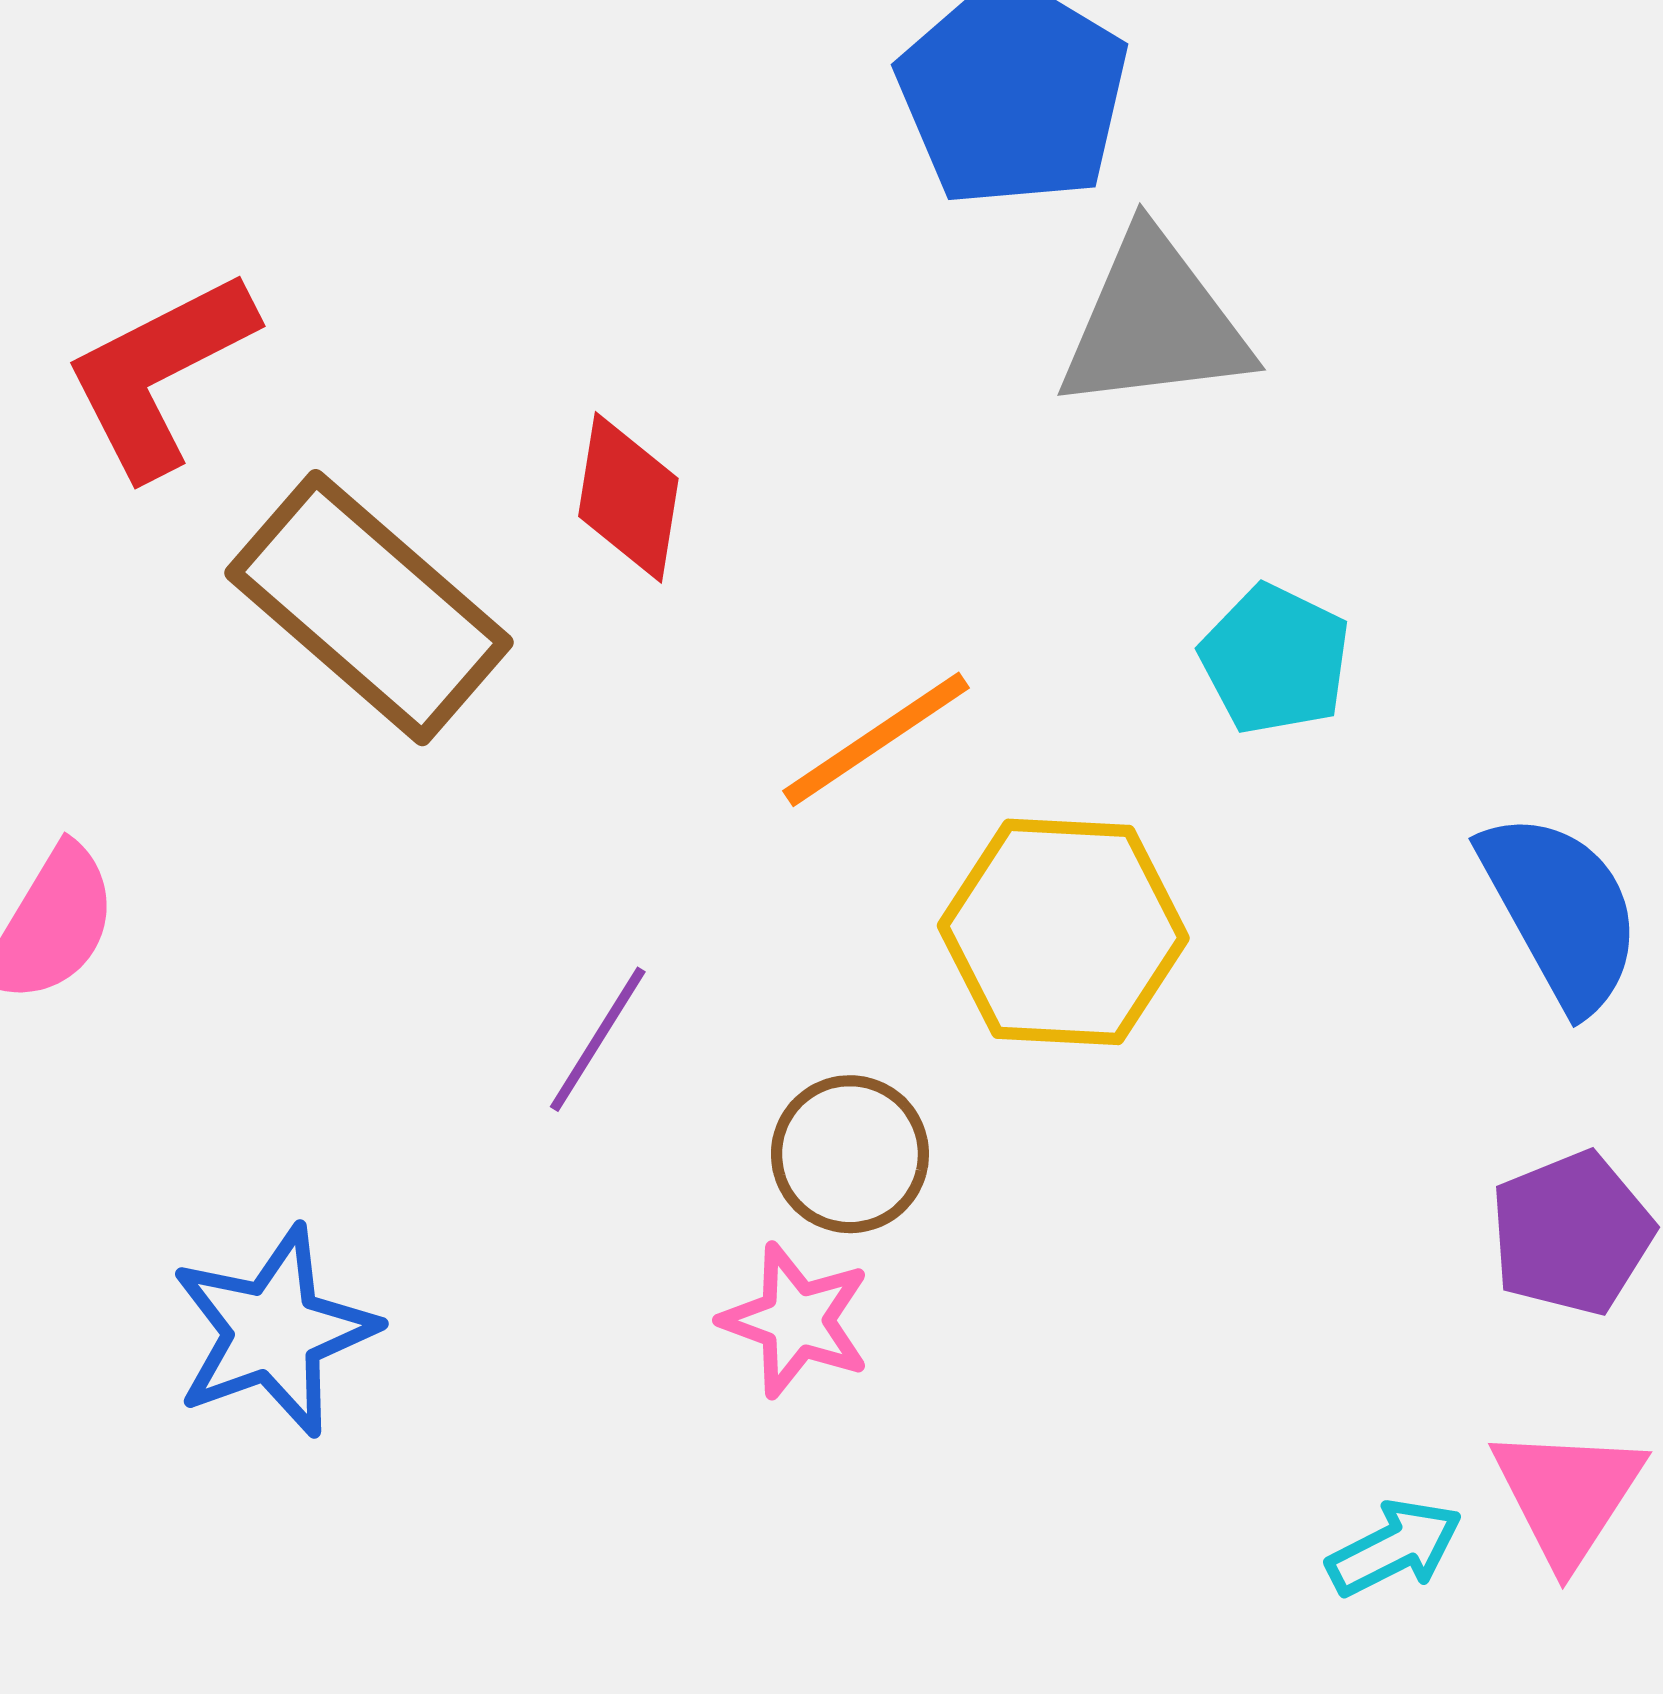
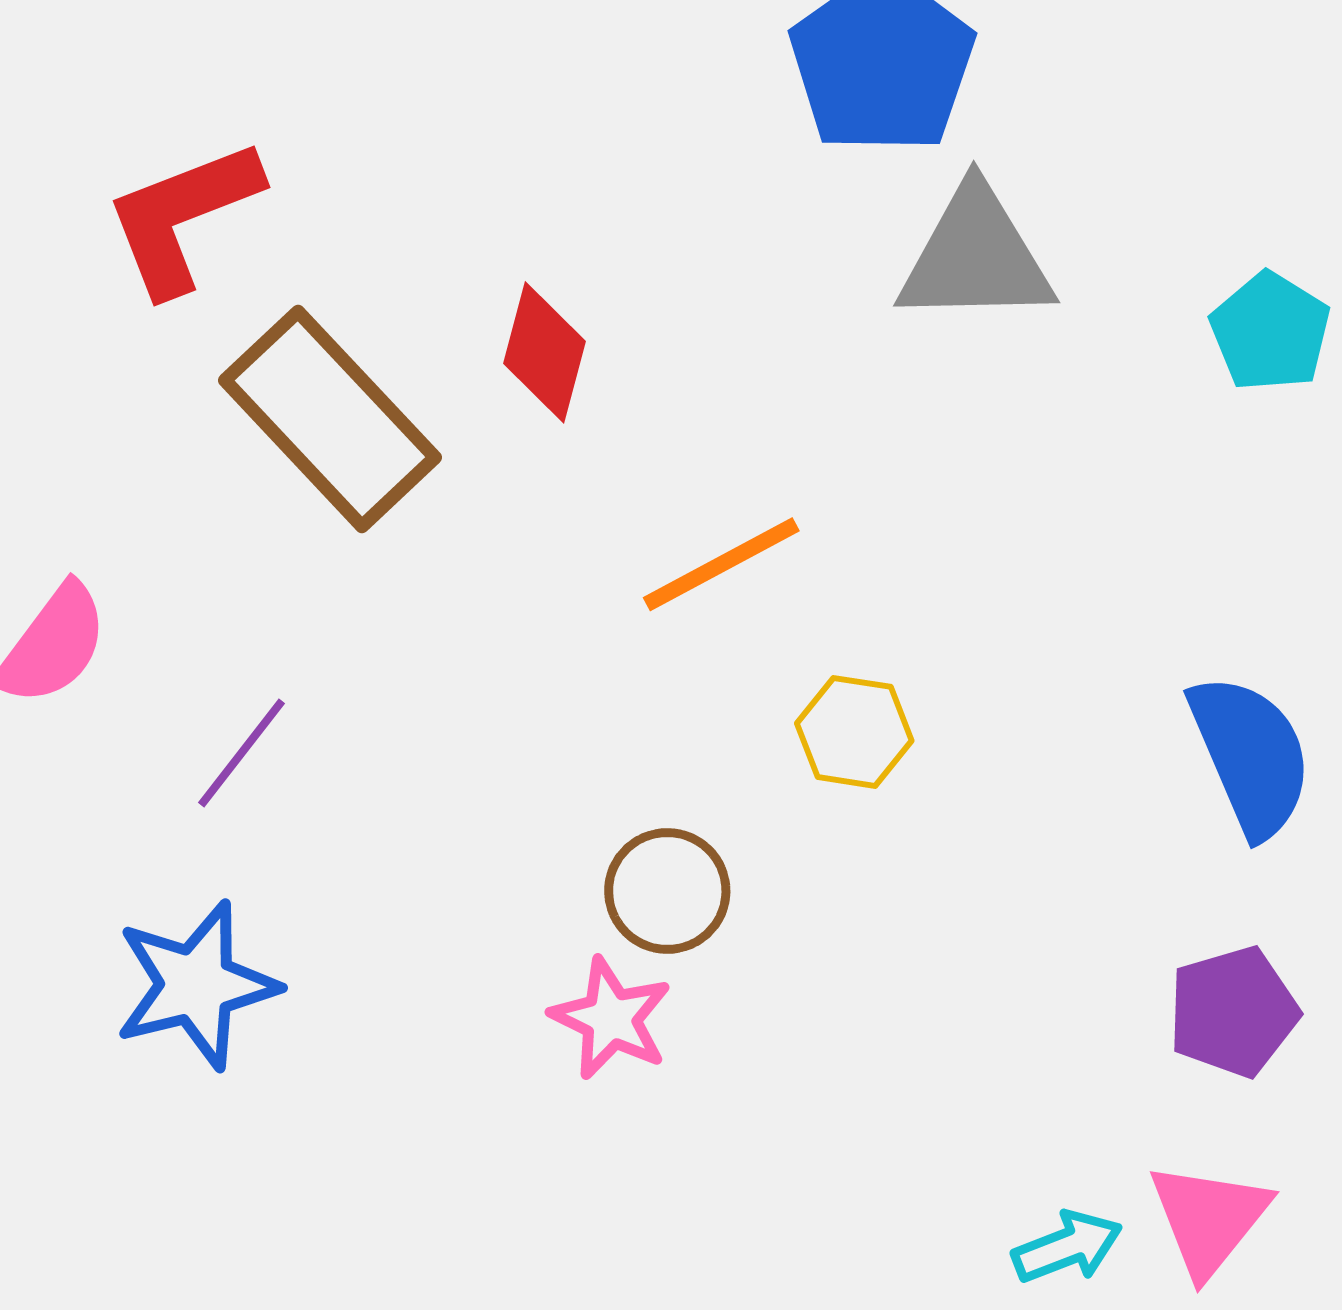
cyan pentagon: (1275, 659) -> (1270, 332), moved
yellow hexagon: (1063, 932) -> (854, 732), size x0.6
purple line: (598, 1039) -> (241, 753), moved

